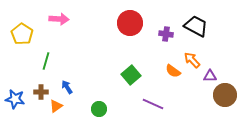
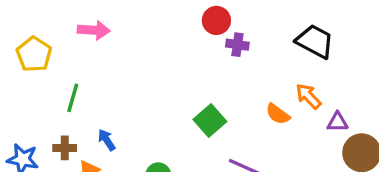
red circle: (130, 23) -> (216, 20), moved, size x0.7
purple cross: (166, 34) -> (237, 45), moved

